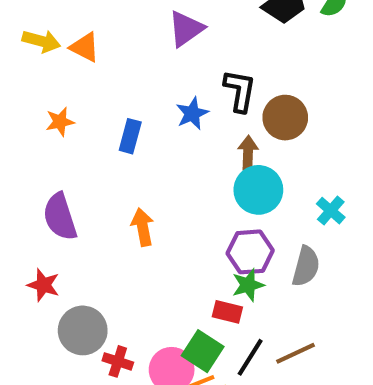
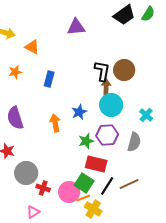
purple triangle: (186, 29) -> (76, 27), turned 30
orange triangle: (85, 47) -> (32, 47), moved
black L-shape: (240, 91) -> (102, 71), moved
blue star: (192, 113) -> (79, 112), moved
green star: (248, 285) -> (86, 141), moved
red rectangle: (227, 312) -> (96, 164), size x1.5

